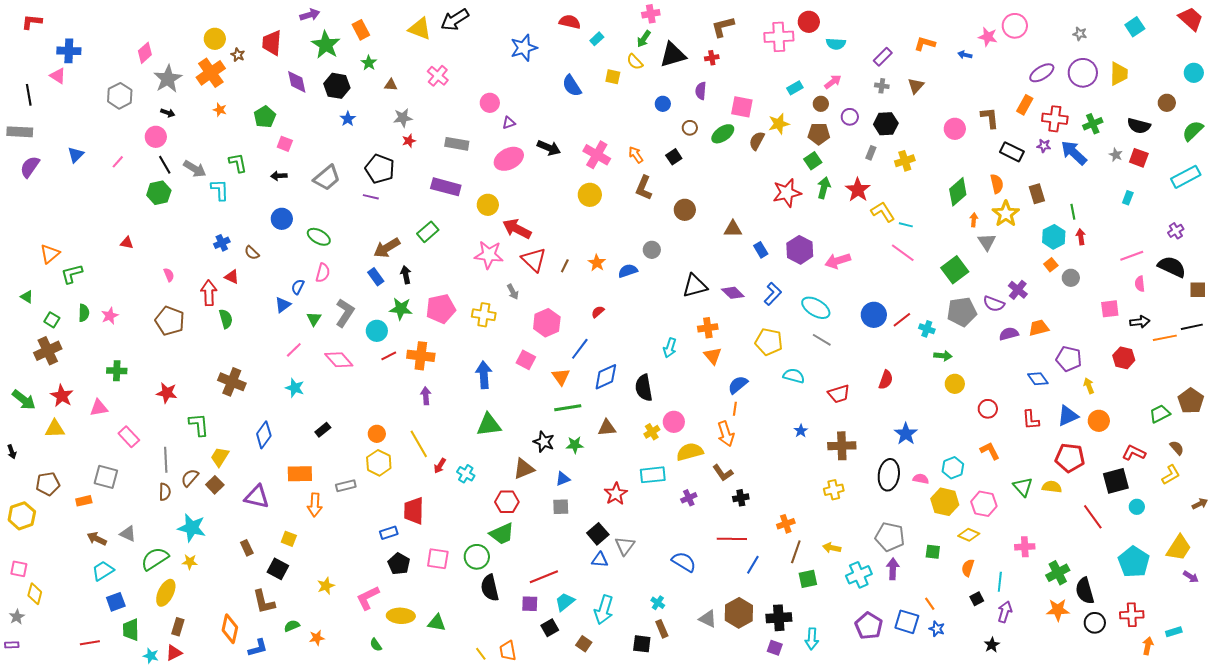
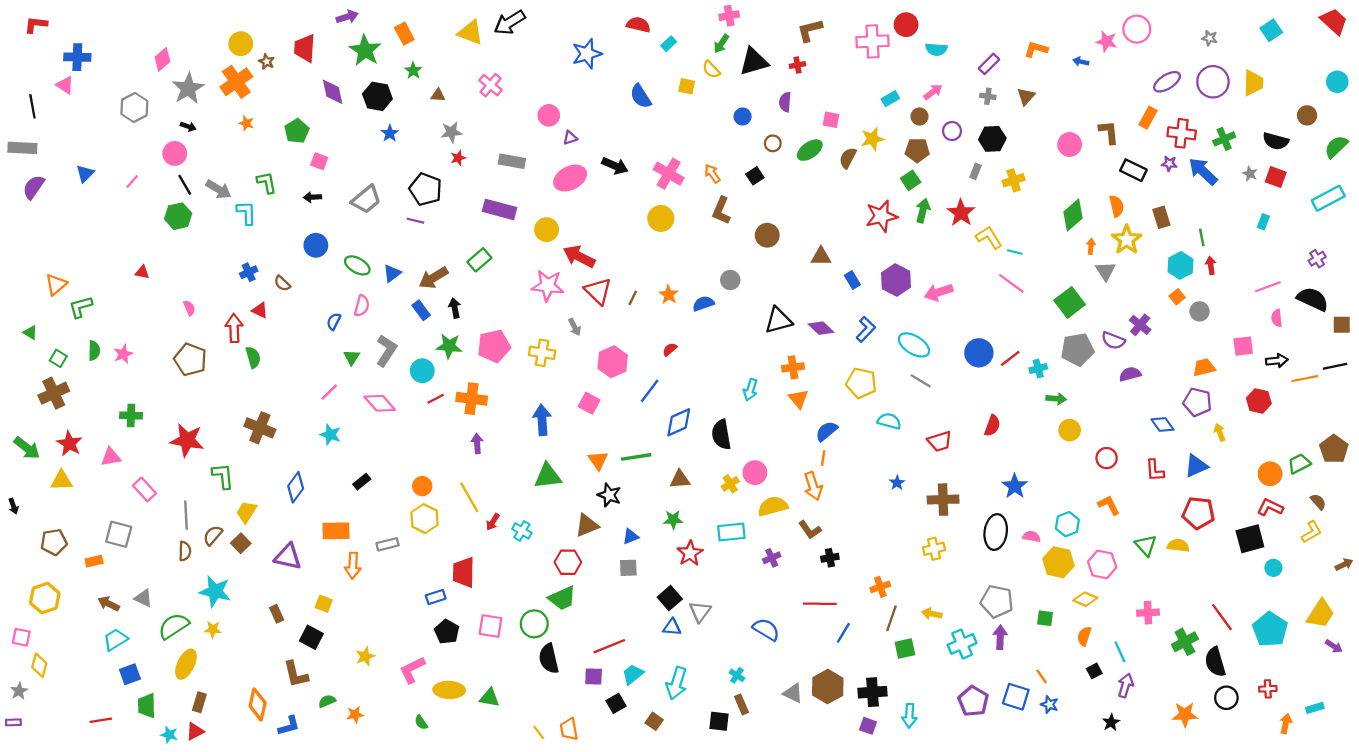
pink square: (742, 107) -> (831, 120), size x0.7
blue triangle: (283, 305) -> (392, 273), moved
orange trapezoid: (1039, 328) -> (1204, 367), moved
cyan cross: (927, 329) -> (1038, 368), turned -35
orange triangle: (561, 377) -> (598, 460), moved
red star: (167, 393) -> (187, 440), size x1.4
orange circle: (1099, 421) -> (1270, 474), moved
green star: (575, 445) -> (673, 520), moved
yellow hexagon: (22, 516) -> (45, 598), moved
red line: (1093, 517) -> (1222, 617), moved
cyan line: (1000, 582) -> (1120, 652), turned -30
orange star: (1058, 610) -> (1185, 715), moved
red cross: (1132, 615) -> (1268, 689), size x0.7

